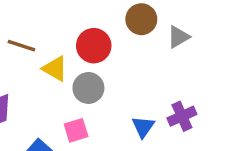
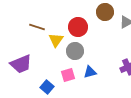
yellow triangle: (55, 69) -> (56, 40), turned 35
blue triangle: (143, 127) -> (90, 72), moved, turned 40

